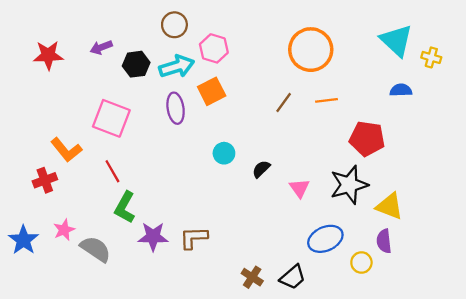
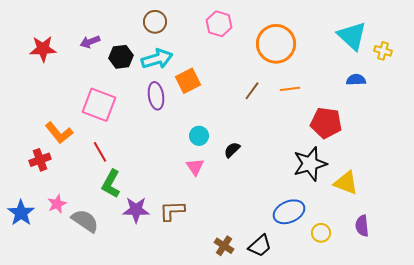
pink hexagon: (214, 48) -> (219, 24), moved
pink triangle: (299, 188) -> (195, 167), moved
purple semicircle: (384, 241) -> (362, 226), moved

